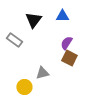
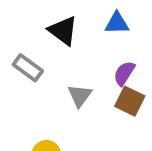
black triangle: (33, 20) -> (63, 31), turned -30
gray triangle: (42, 73) -> (80, 96), moved, turned -40

